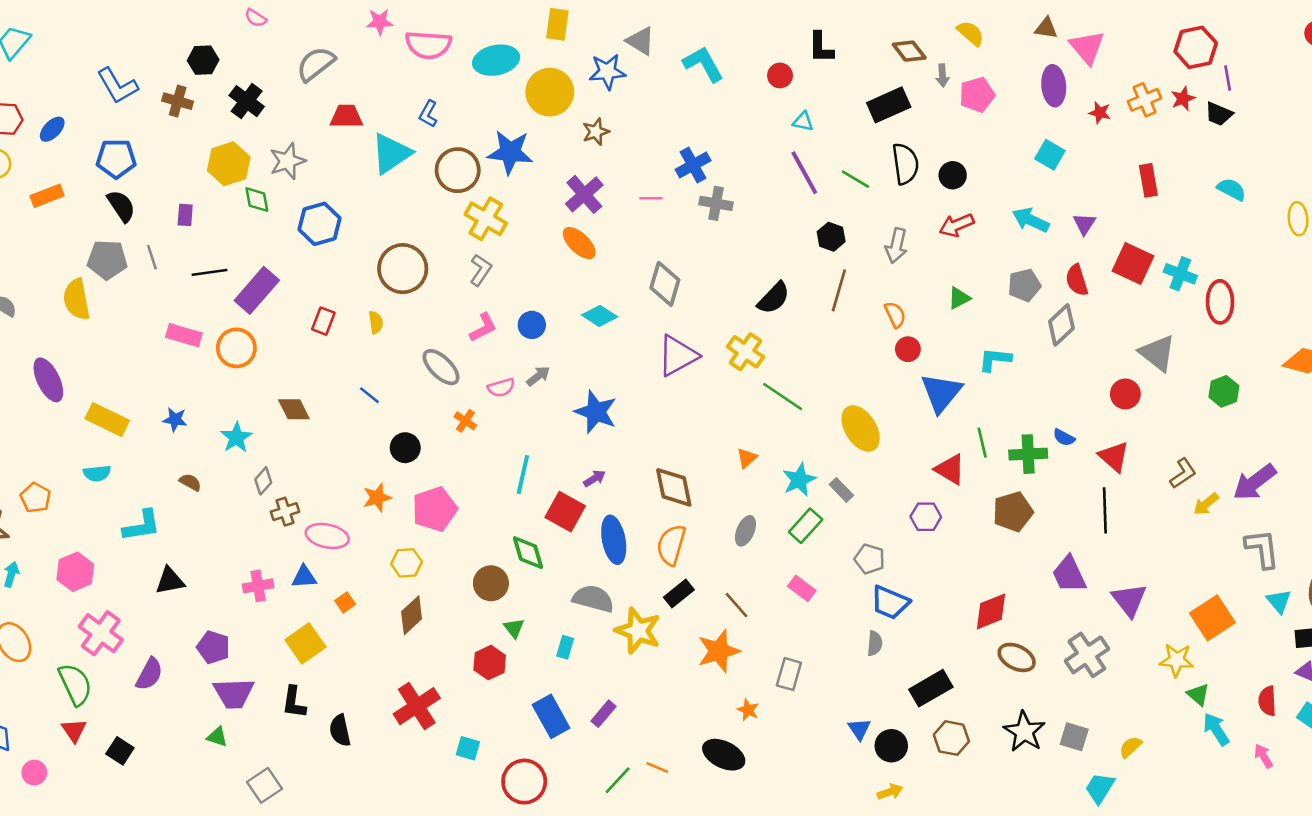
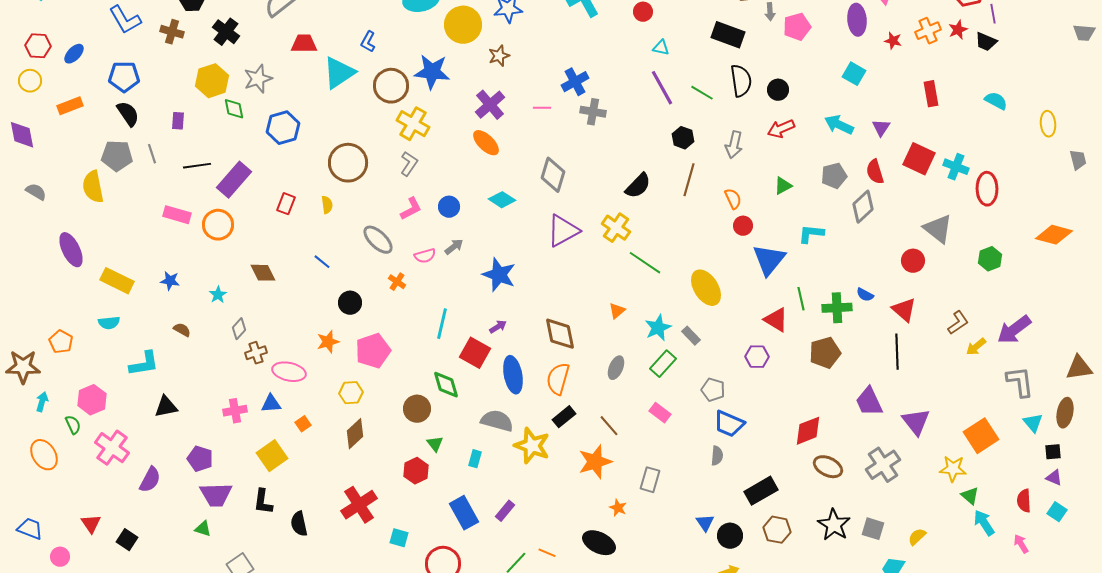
black rectangle: (889, 105) -> (728, 35), turned 44
cyan star: (236, 437) -> (218, 295), size x0.7
green semicircle: (75, 684) -> (73, 425), moved, size x0.6

